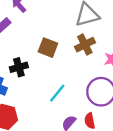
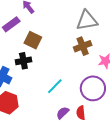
brown square: (48, 48) -> (33, 40), moved

